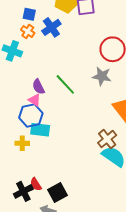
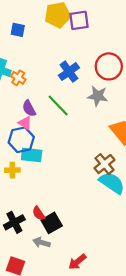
blue cross: (51, 27) -> (69, 72), moved
orange cross: (28, 31) -> (18, 78), moved
red semicircle: (36, 184) -> (39, 213), moved

